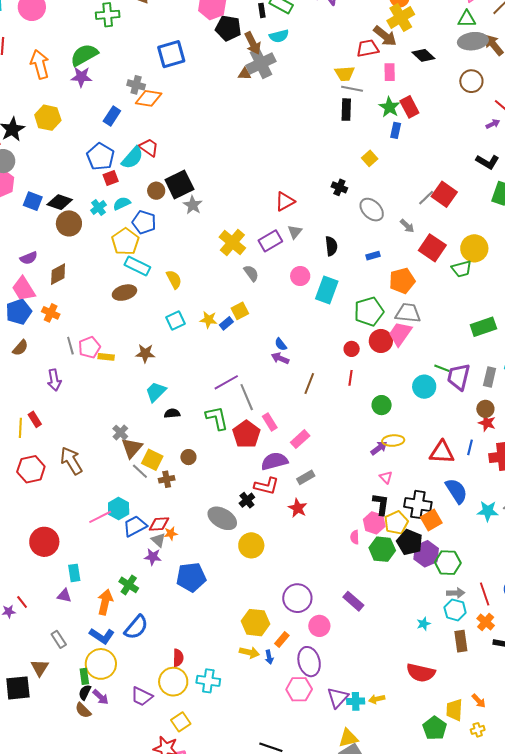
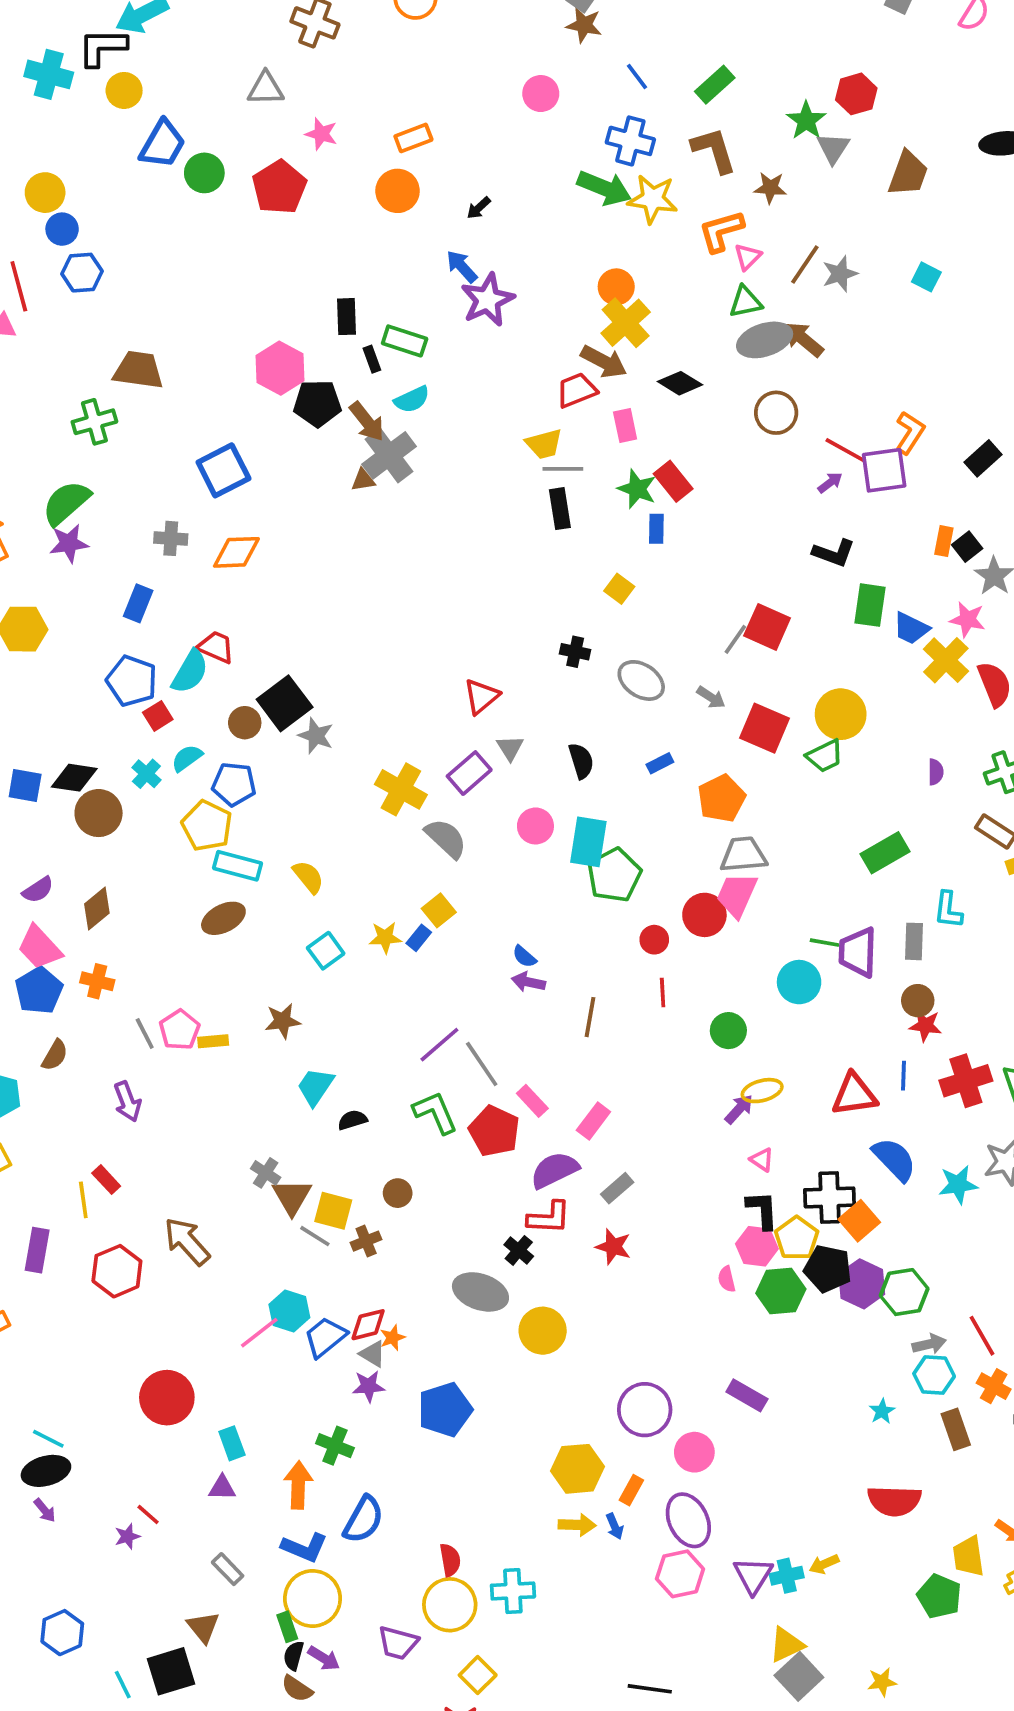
orange diamond: (149, 98) -> (236, 552), moved
gray semicircle: (251, 273) -> (446, 838), size x1.4
green pentagon: (369, 312) -> (614, 875), moved

